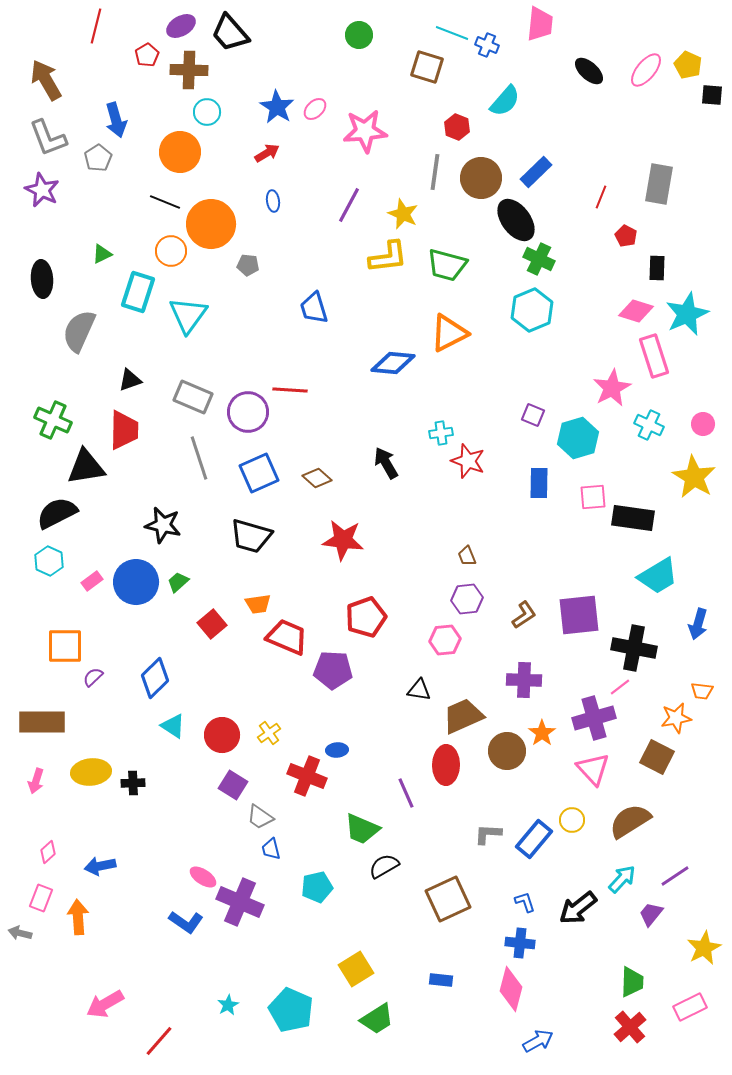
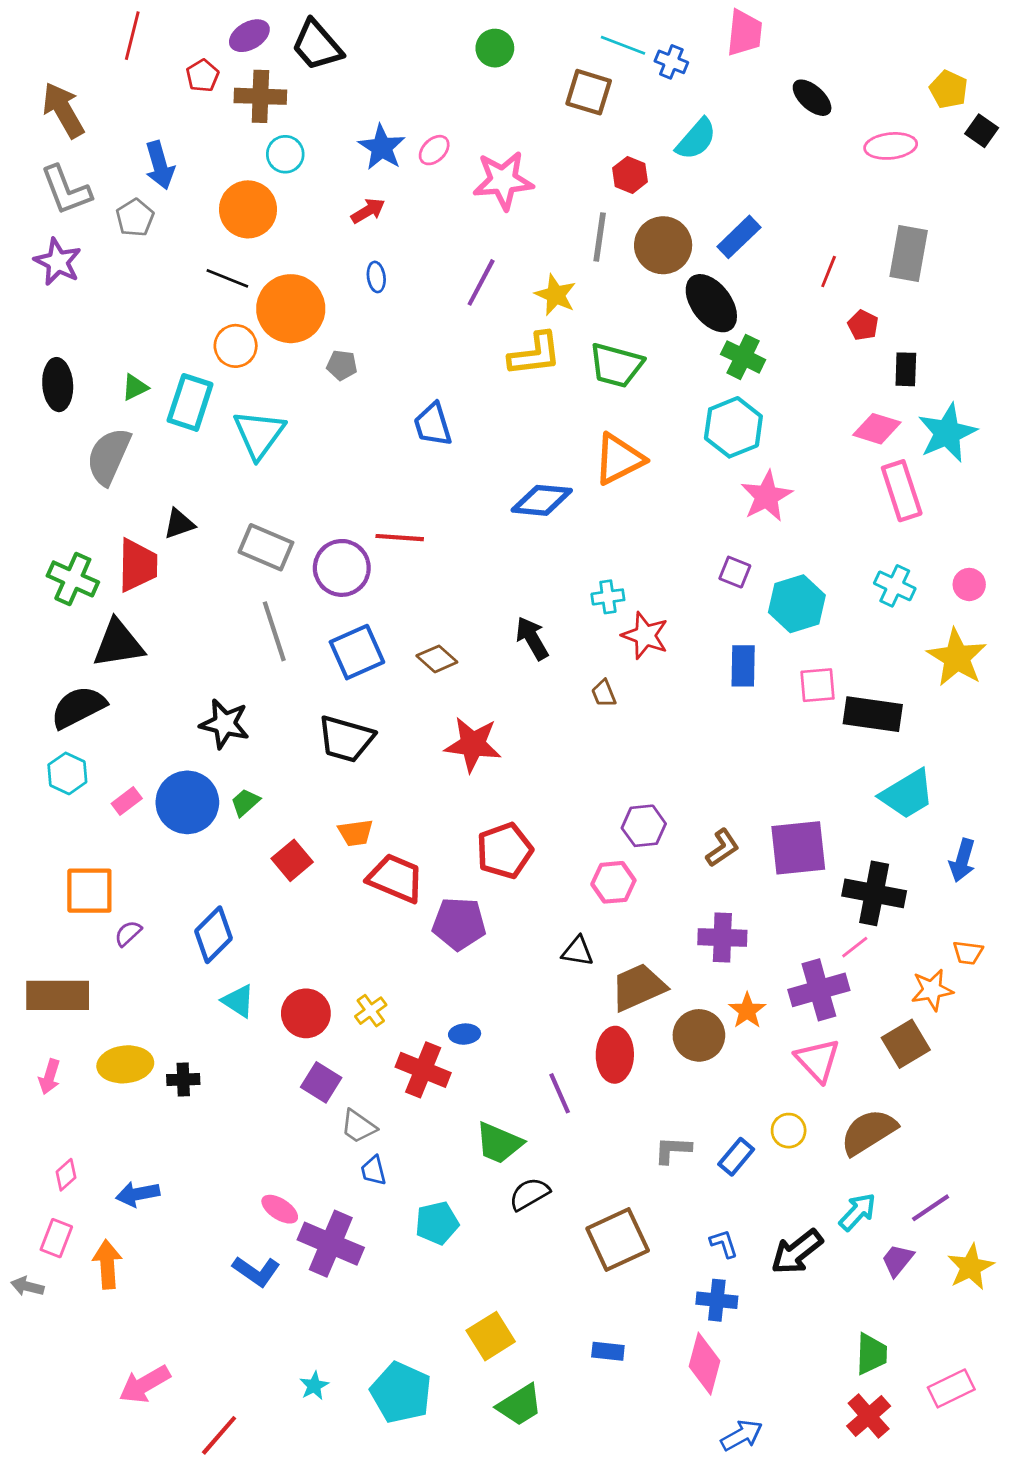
pink ellipse: (646, 70) -> (891, 146), moved, turned 45
black square: (712, 95) -> (982, 131), turned 30
green triangle: (102, 254) -> (135, 387), moved
pink star: (612, 388) -> (767, 496), moved
red trapezoid: (124, 430) -> (138, 565), moved
brown trapezoid: (467, 556) -> (604, 693), moved
brown square: (657, 757) -> (906, 1044), turned 32
blue rectangle: (534, 839) -> (736, 1157), size x0.7
yellow star: (704, 948) -> (971, 1267), moved

